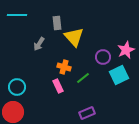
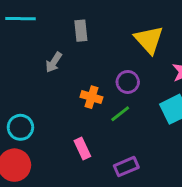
yellow triangle: (74, 37) -> (149, 40), moved
purple circle: (103, 57) -> (128, 82), moved
pink rectangle: (58, 86) -> (82, 148), moved

